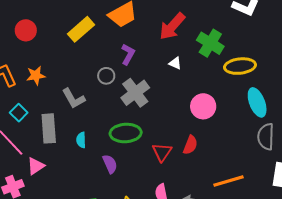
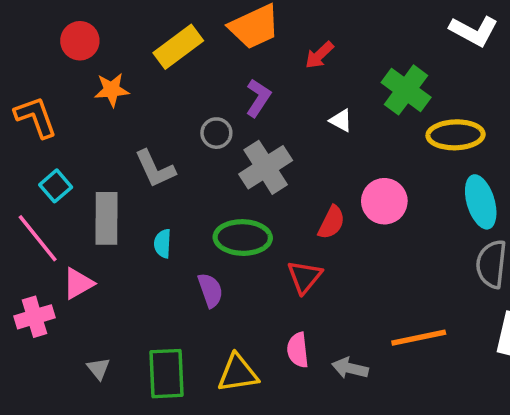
red arrow: (172, 26) -> (319, 55), moved, size x0.6
orange star: (36, 76) -> (112, 90), moved
red semicircle: (190, 145) -> (331, 222), moved

